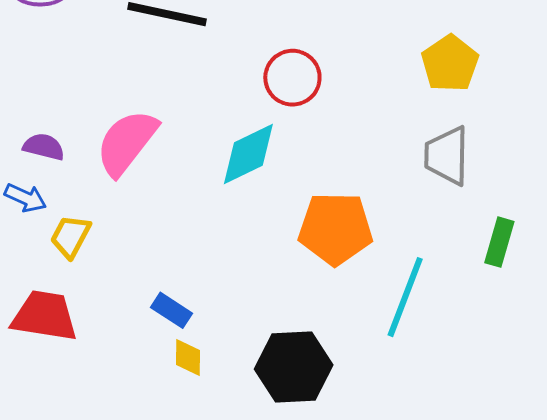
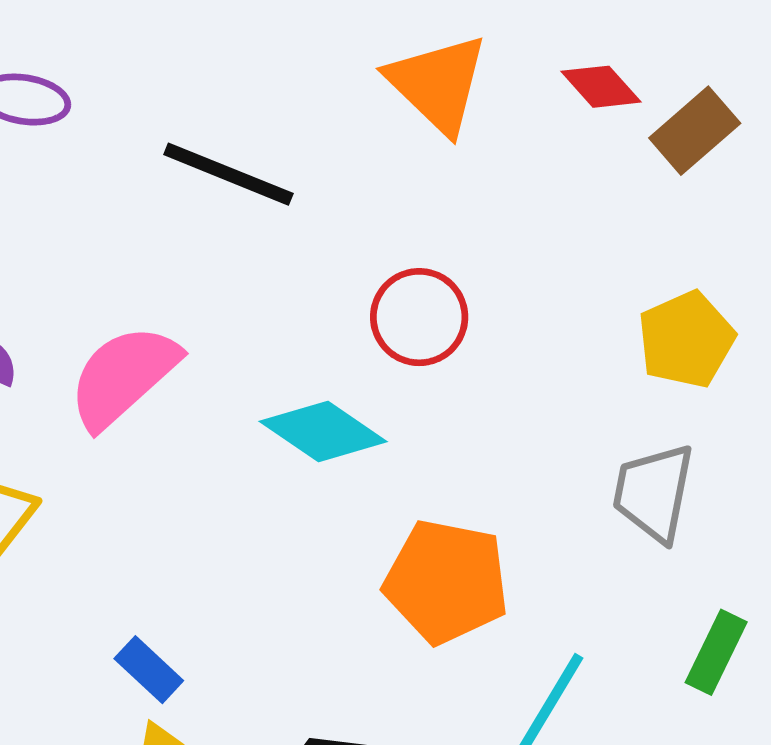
cyan diamond: (248, 154) -> (323, 432), turned 50

